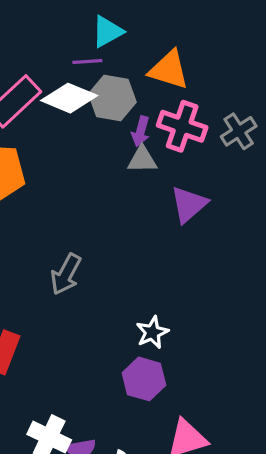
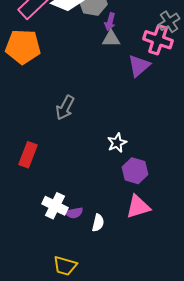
pink cross: (182, 126) -> (158, 40), moved
purple hexagon: (144, 379) -> (135, 171), moved

